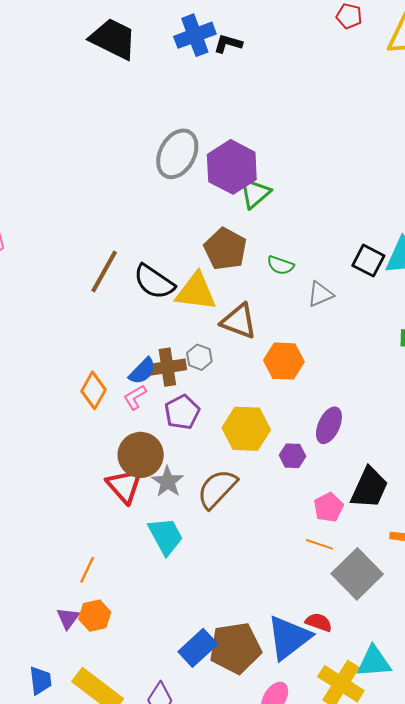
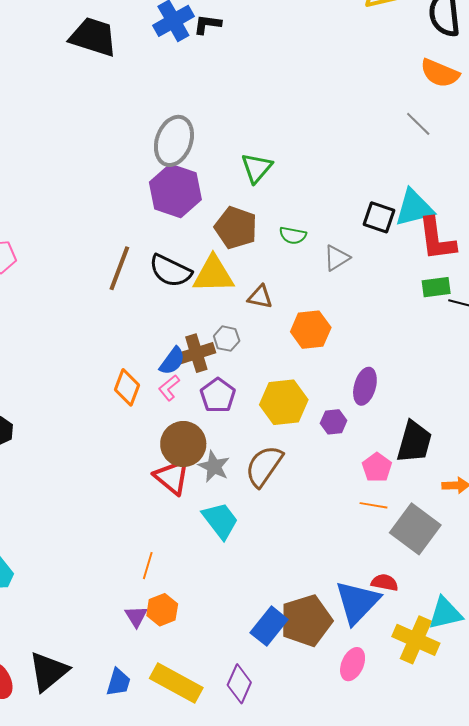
purple hexagon: (232, 167) -> (175, 191), moved
brown triangle: (239, 321) -> (260, 297), size x0.7
blue trapezoid: (40, 681) -> (118, 682), turned 32

